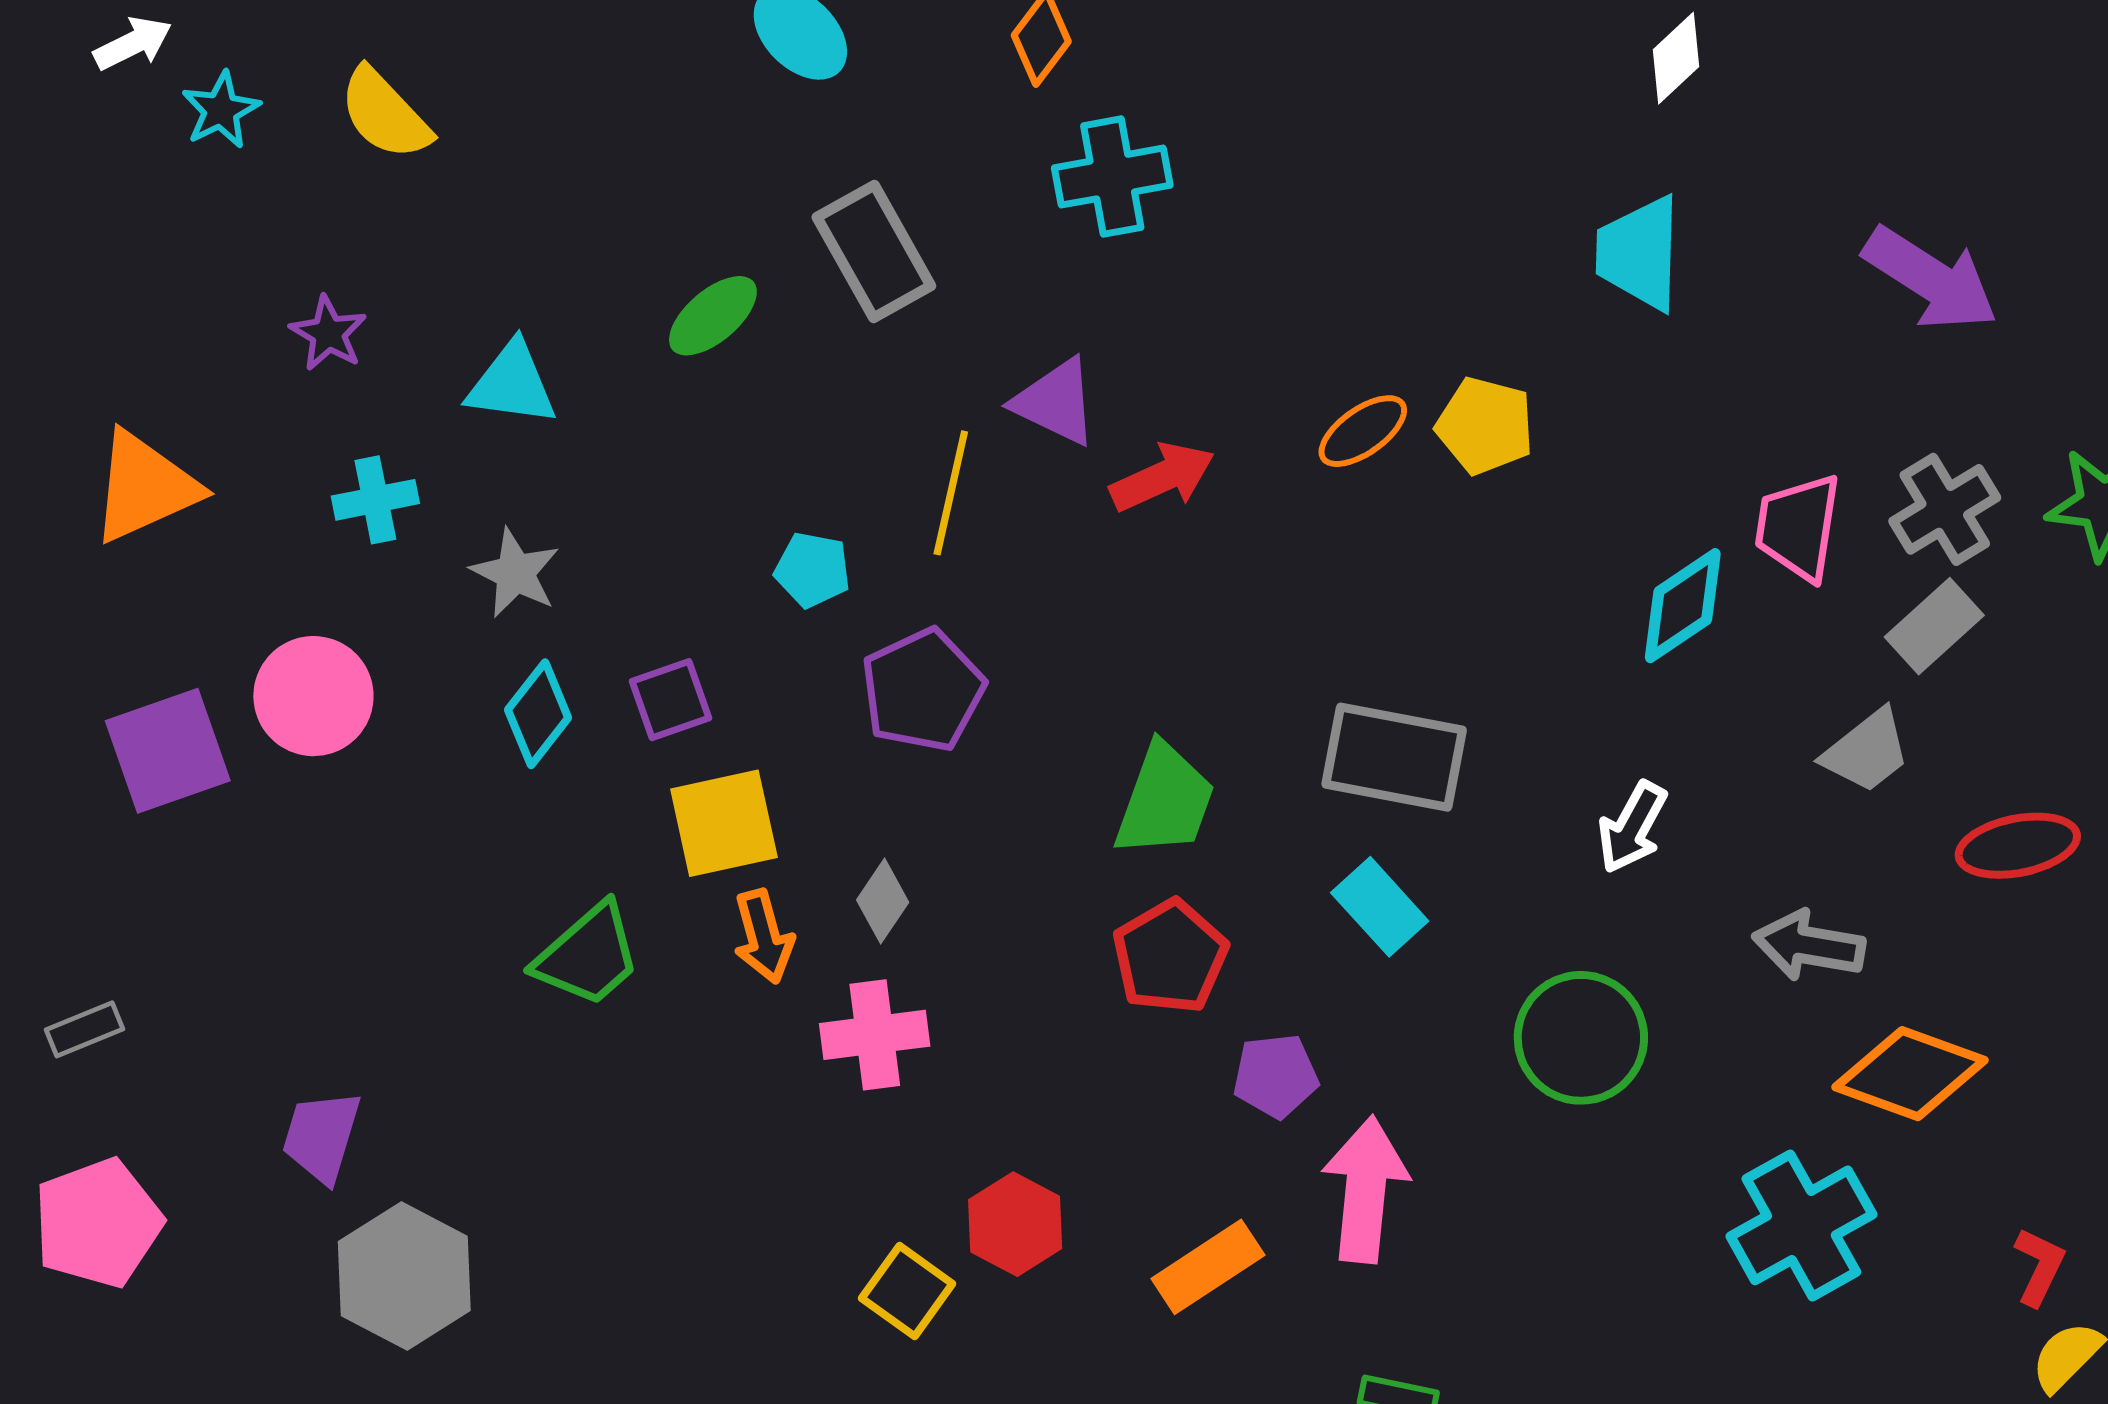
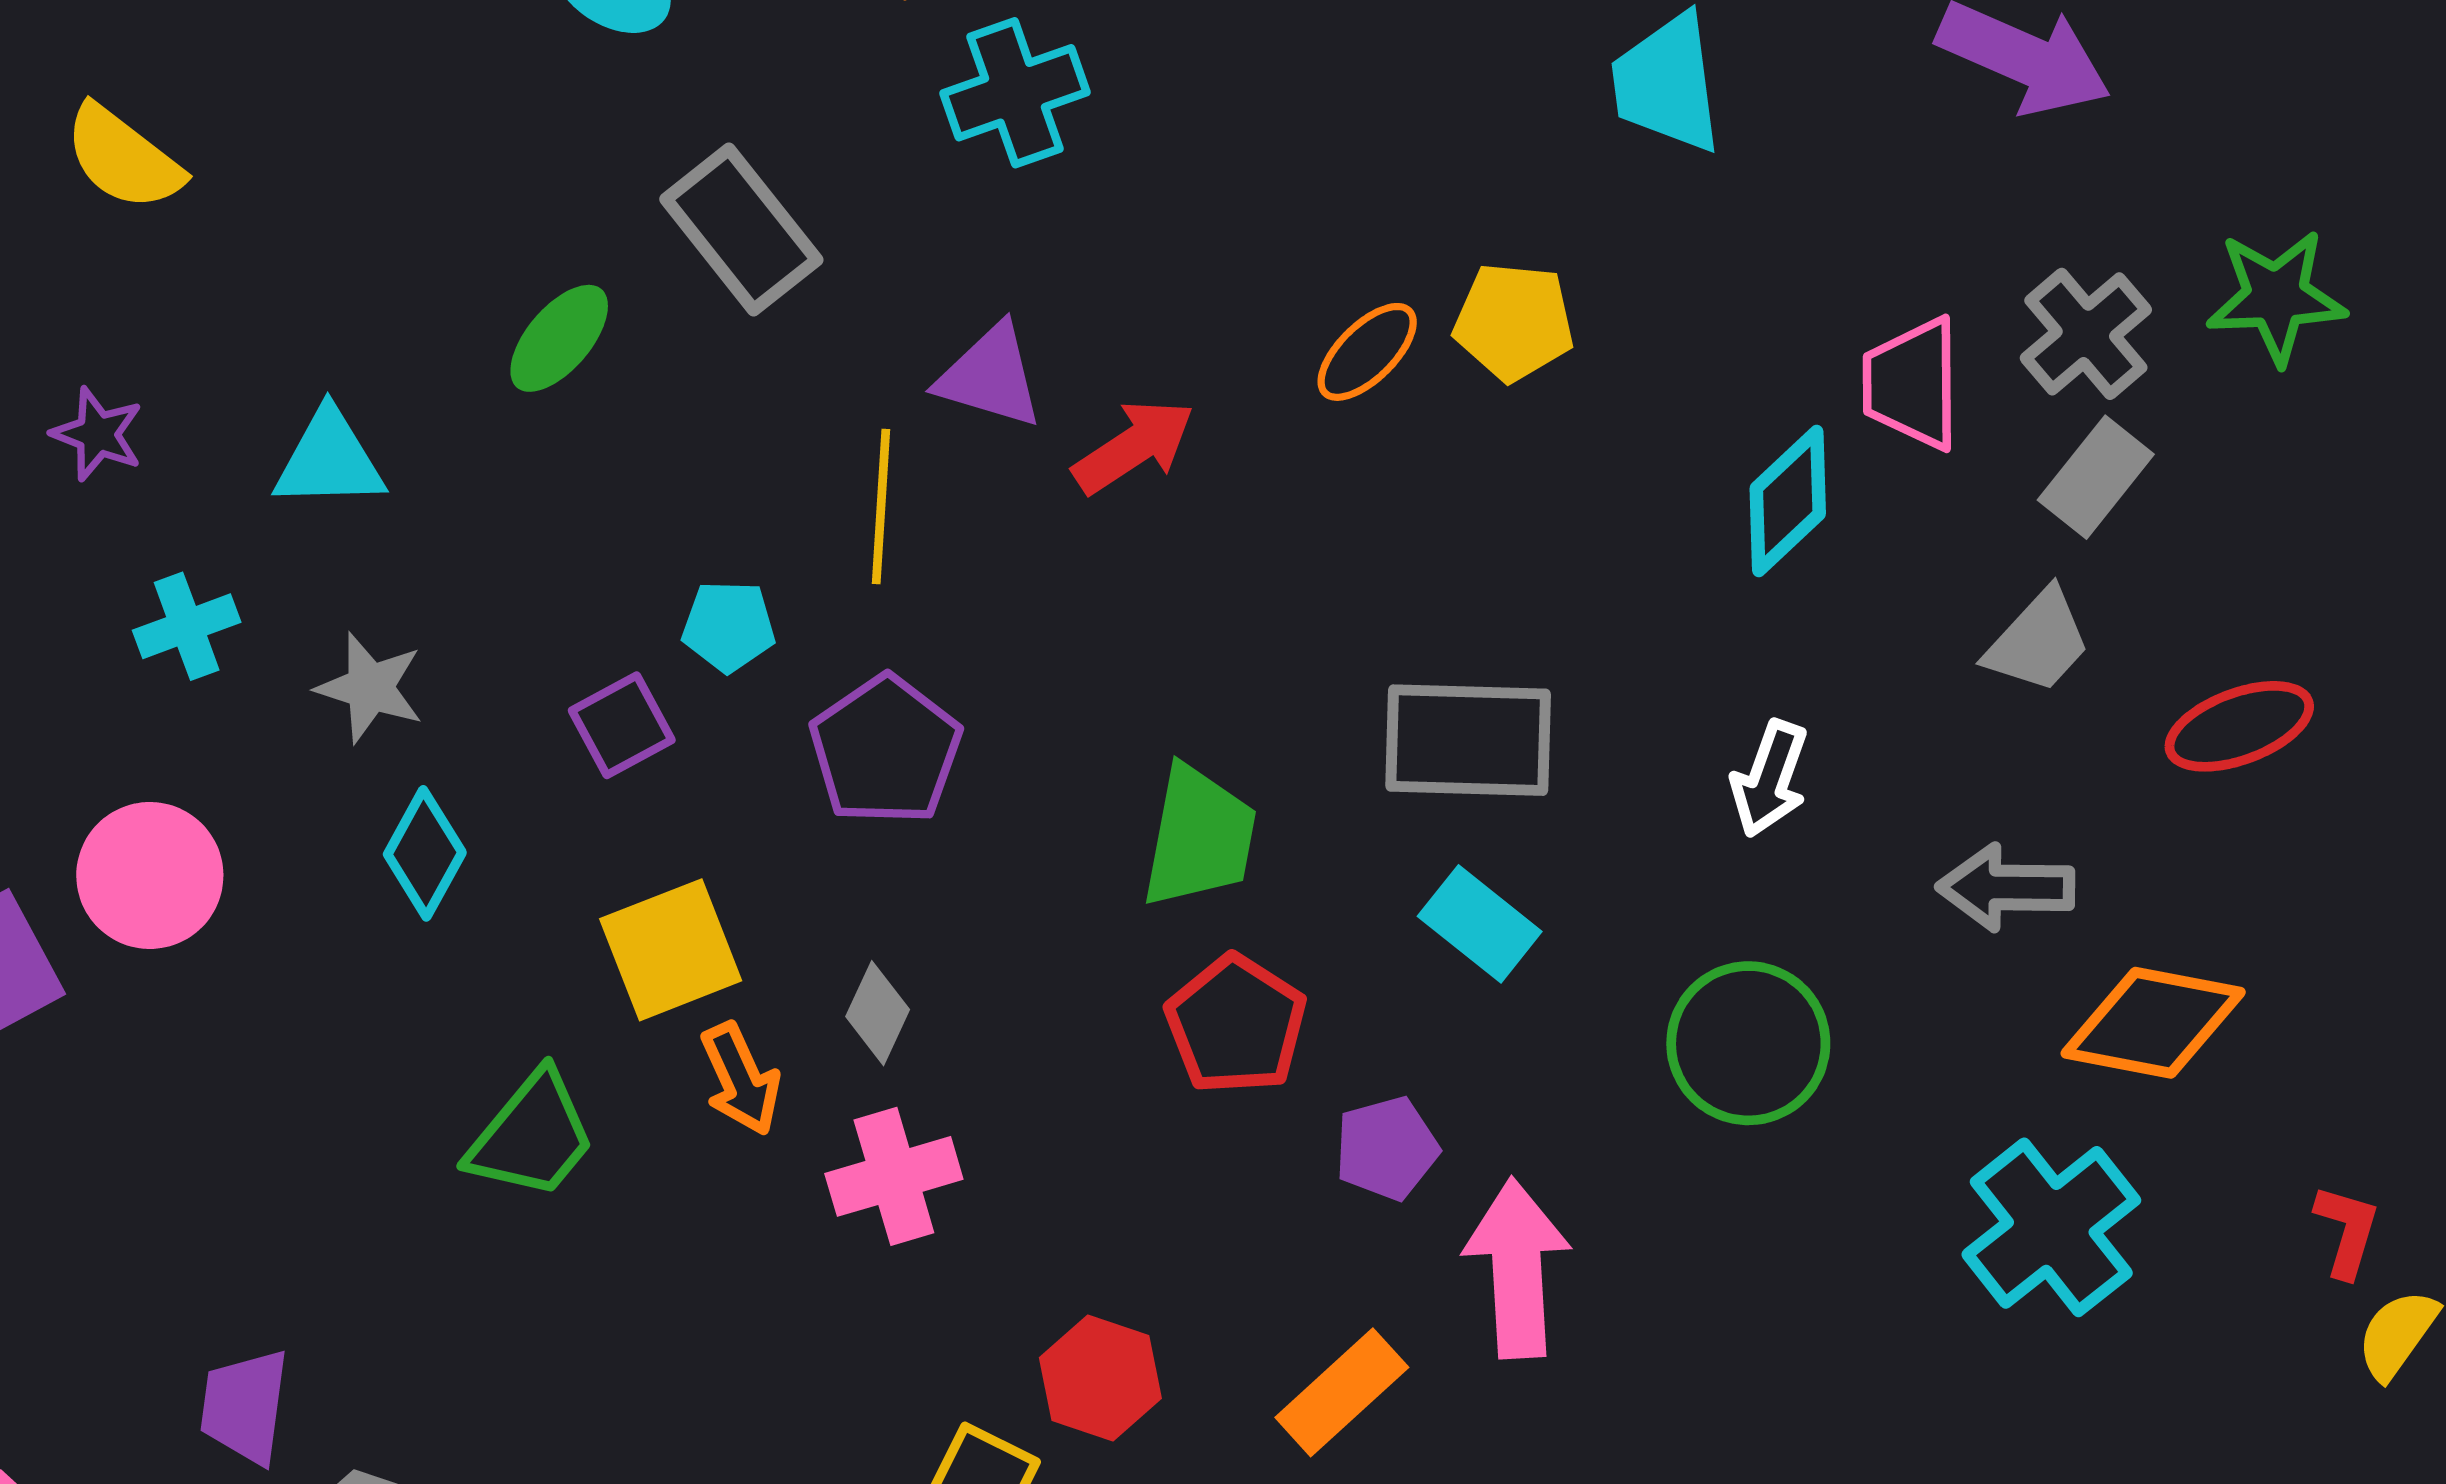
purple square: (671, 700) -> (622, 725), moved

